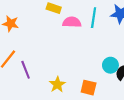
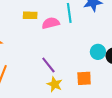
purple line: (26, 70) -> (48, 65), moved

